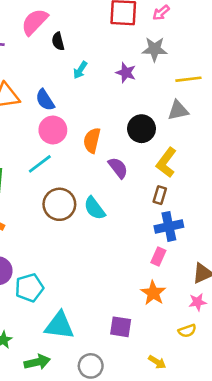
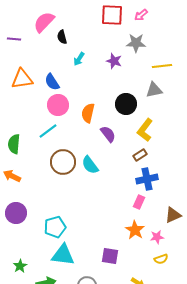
brown rectangle: (160, 195) -> (140, 155), turned 40
cyan pentagon: (29, 288) -> (55, 227), moved
pink star: (198, 302) -> (157, 237), moved

